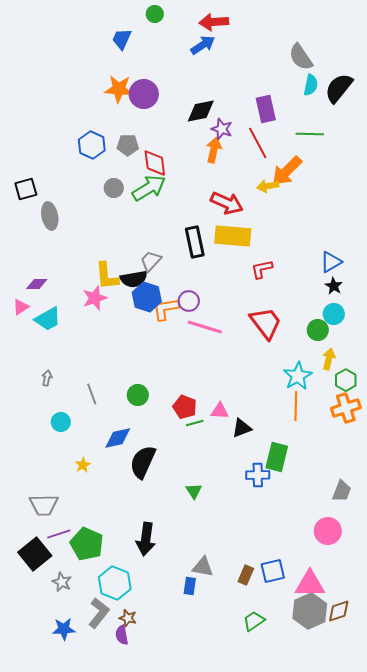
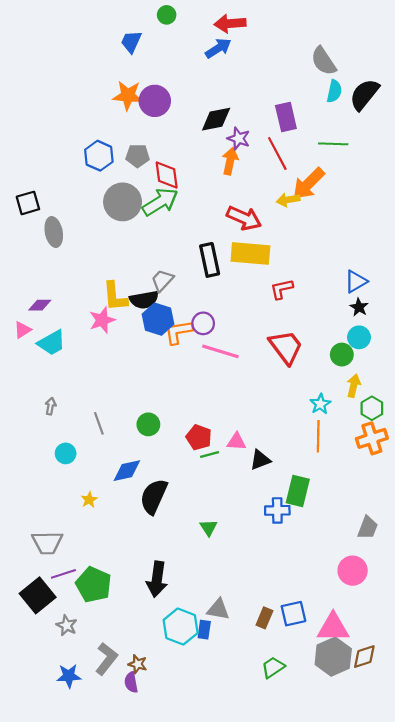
gray circle: (114, 188) -> (123, 202), size x1.8
cyan star: (298, 376) -> (320, 404), size x0.7
cyan hexagon: (115, 583) -> (181, 627), moved

